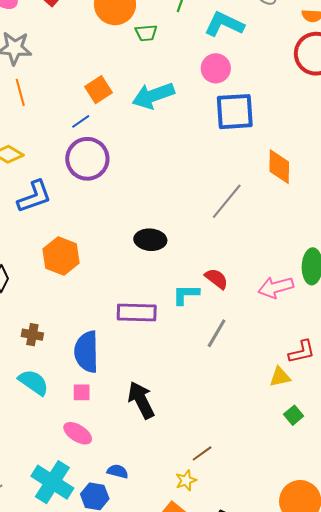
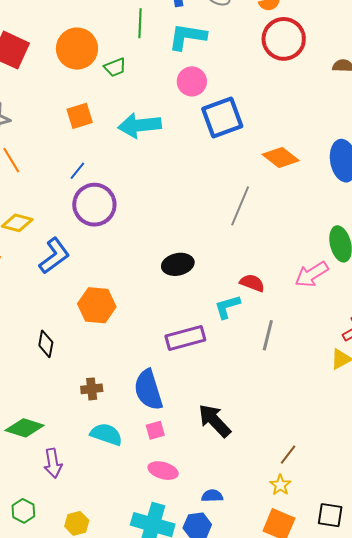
orange square: (98, 90) -> (80, 116), moved, turned 32
cyan arrow: (153, 96) -> (140, 125), turned 30
orange diamond: (279, 167) -> (281, 158), turned -36

